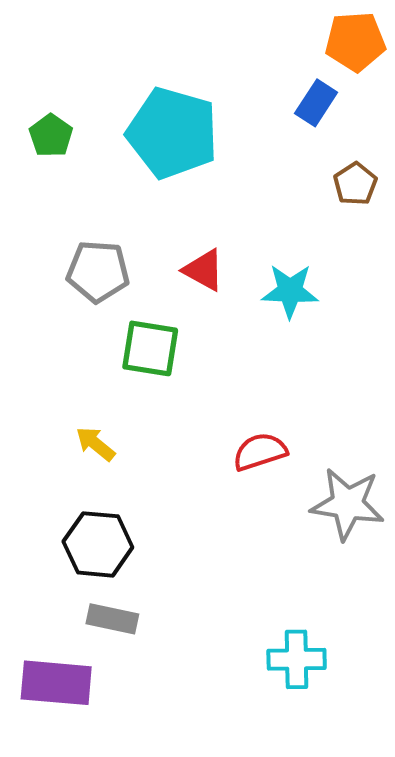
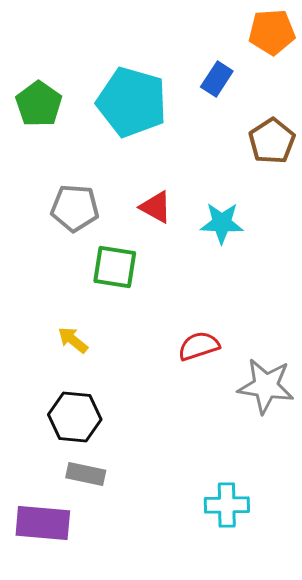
blue rectangle: (316, 103) -> (217, 79), moved
green pentagon: (51, 136) -> (39, 104), size x1.4
brown pentagon: (355, 184) -> (272, 141), size x1.4

